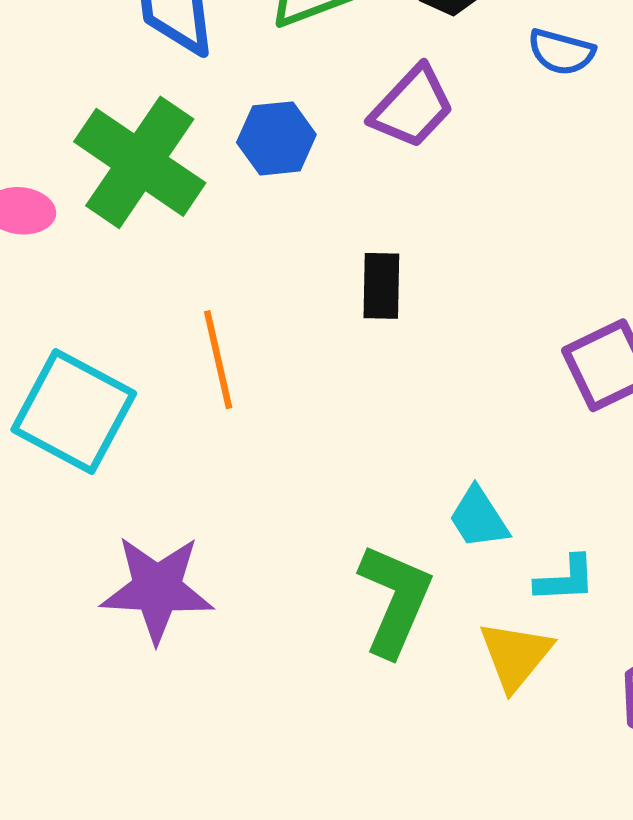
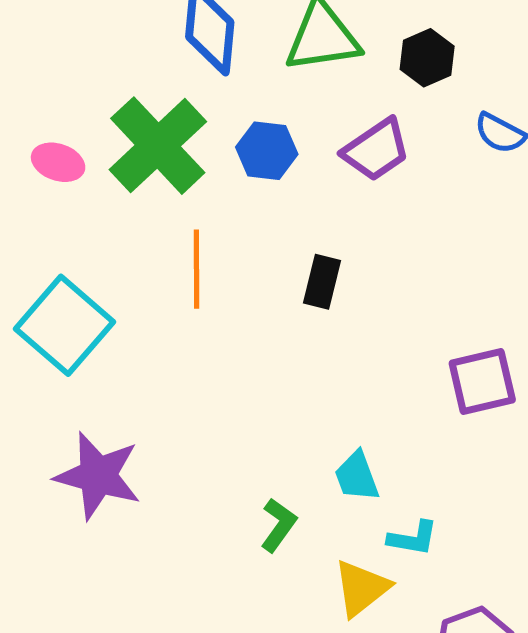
orange line: (218, 360) -> (197, 269), moved
green L-shape: (395, 600) -> (278, 525), size x0.6

